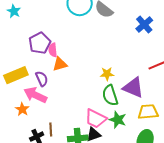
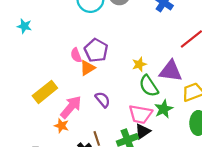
purple pentagon: (40, 43) -> (96, 50), moved
purple semicircle: (42, 79) -> (103, 100), moved
pink arrow: (35, 95) -> (71, 107), turned 120
green star: (118, 120) -> (164, 109), turned -30

